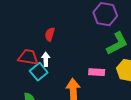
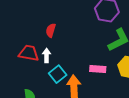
cyan square: (39, 72) -> (58, 74), moved

